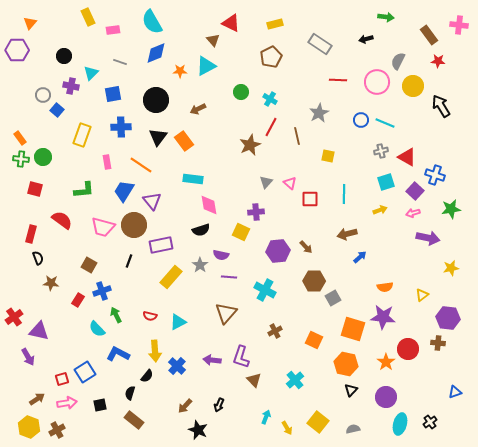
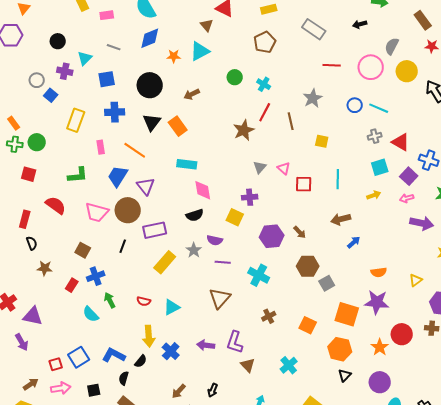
blue L-shape: (118, 354) -> (114, 355), moved

